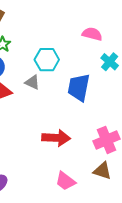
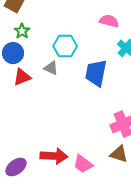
red arrow: (56, 138) -> (54, 156), moved

